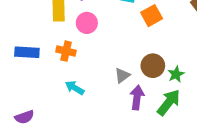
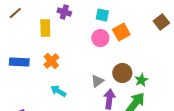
pink circle: (87, 23) -> (100, 38), moved
orange cross: (66, 51) -> (51, 61), turned 35

